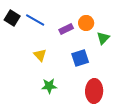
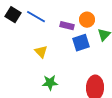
purple rectangle: (66, 29) -> (67, 26), turned 40
blue square: (80, 58) -> (81, 43), moved

